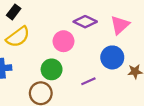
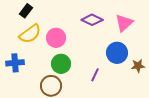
pink circle: (64, 41) -> (56, 38), moved
purple line: (88, 81) -> (95, 75), turned -40

